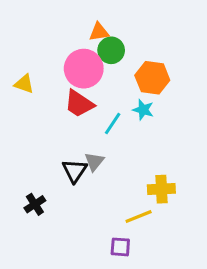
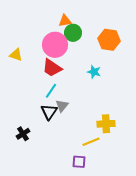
orange hexagon: (152, 78) -> (109, 40), moved
cyan line: (113, 123) -> (51, 91), moved

